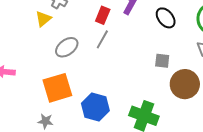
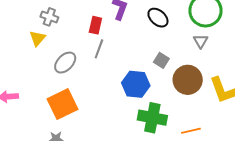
gray square: (162, 61) -> (161, 60), turned 35
blue hexagon: (95, 107) -> (136, 84), moved

